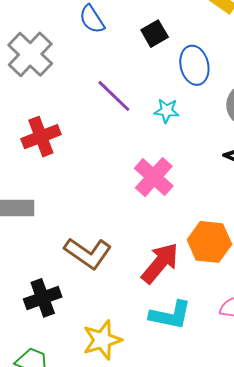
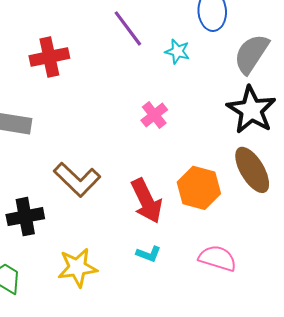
pink cross: (154, 177) -> (154, 115), size x0.7
red arrow: (160, 263) -> (147, 201), turned 105
cyan L-shape: (170, 315) -> (149, 254), size x0.6

